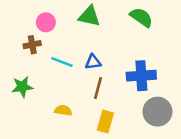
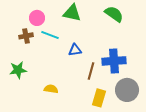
cyan line: (62, 62) -> (50, 35), moved
brown line: (98, 88) -> (91, 71), moved
yellow rectangle: (105, 122) -> (99, 98), moved

